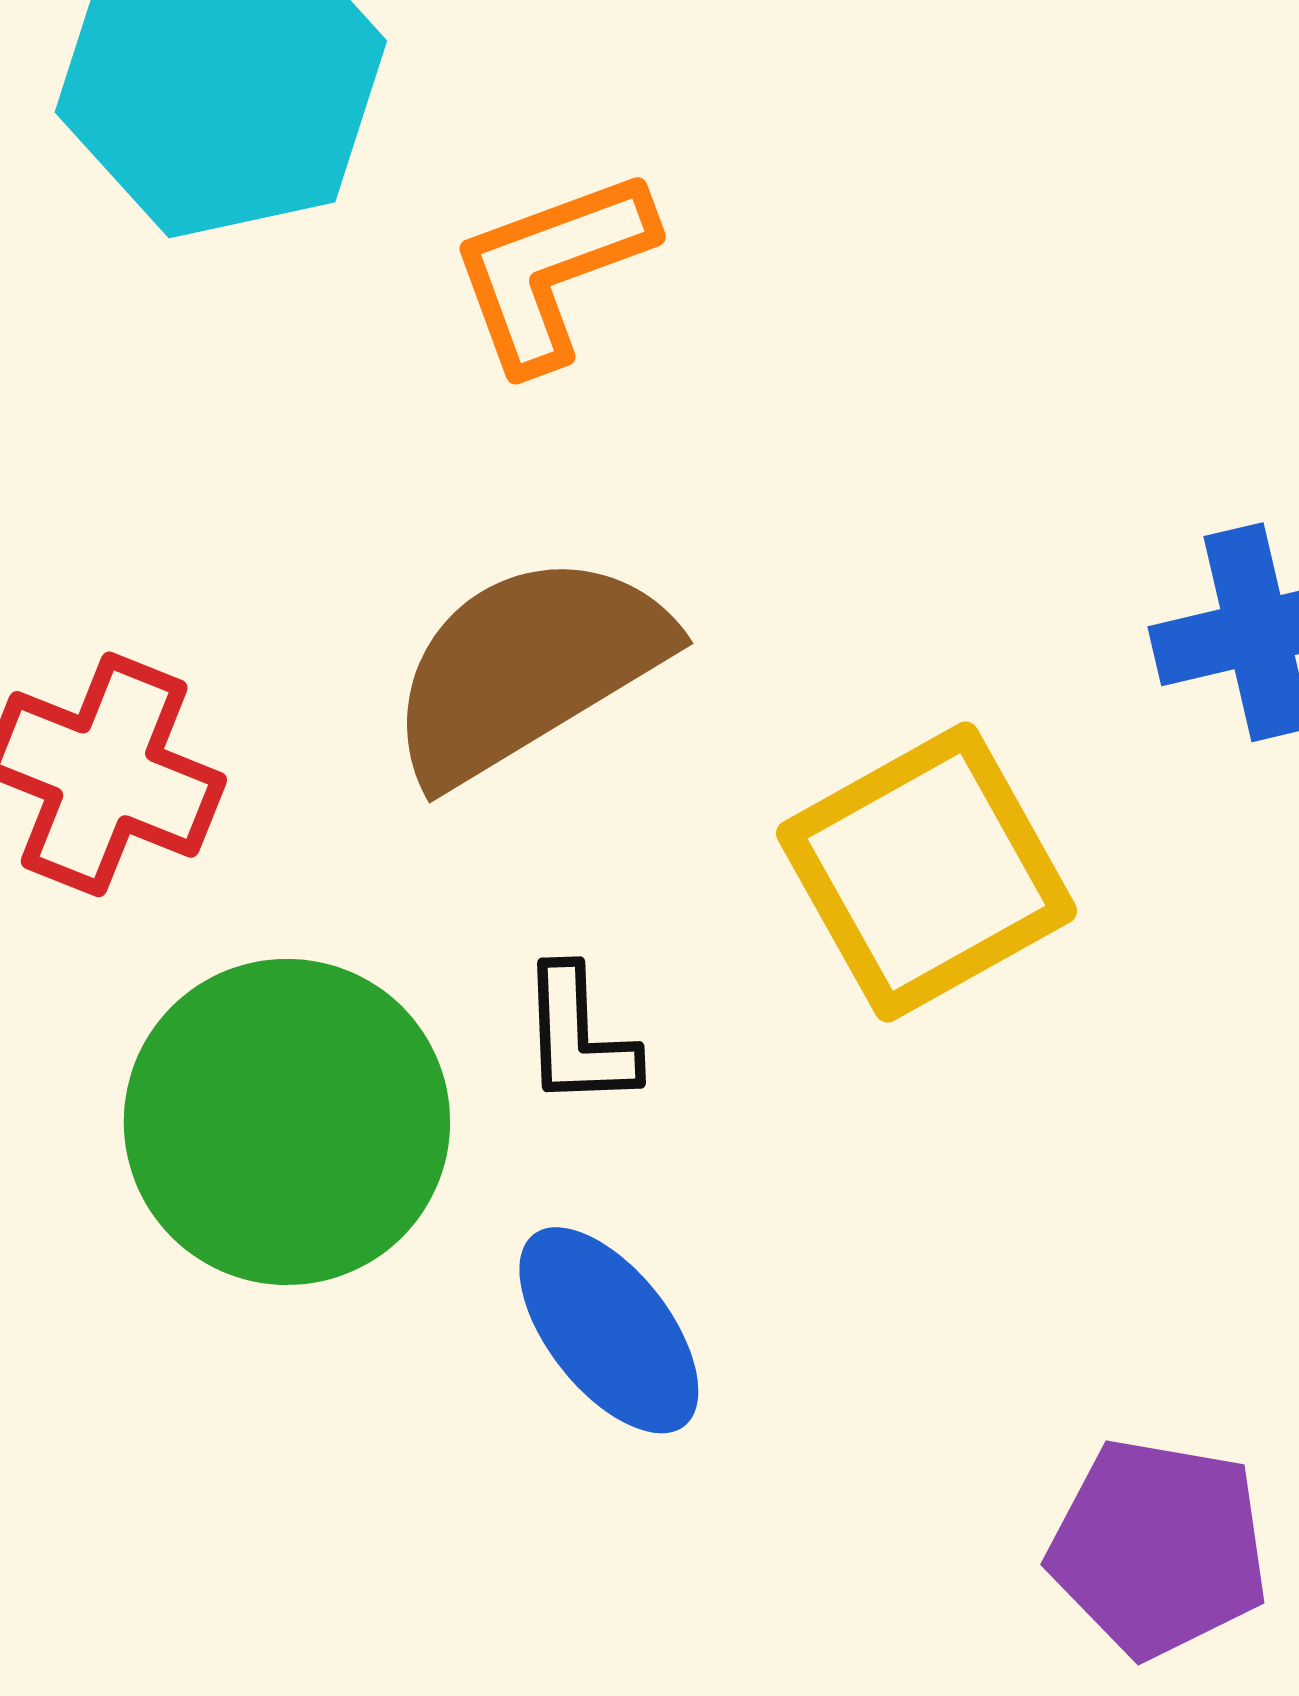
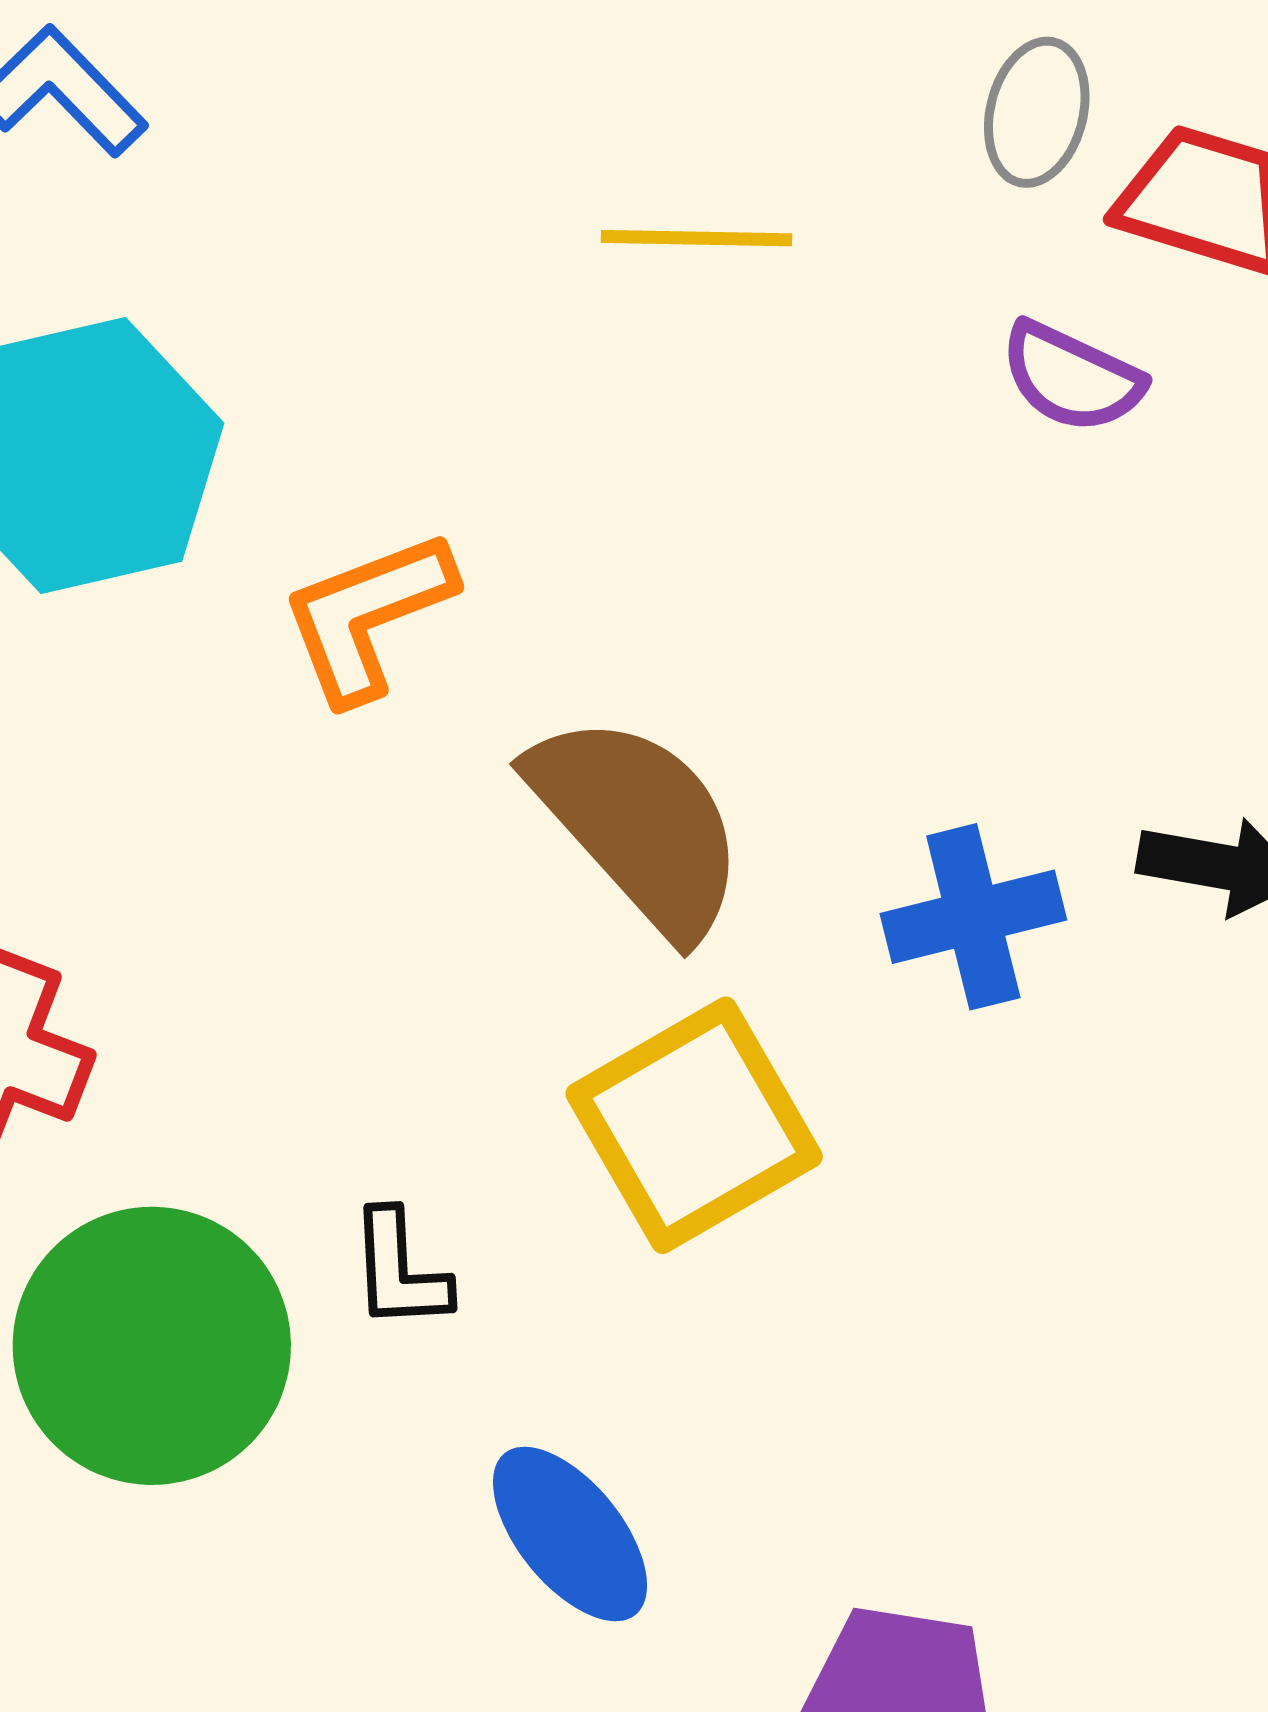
brown semicircle: (528, 668) -> (638, 824), moved, turned 80
blue ellipse: (609, 1330) -> (570, 1534), moved

